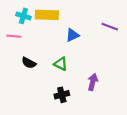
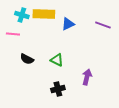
blue triangle: (72, 35) -> (68, 24), moved

